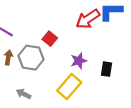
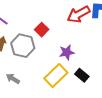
black rectangle: (106, 69) -> (82, 75), moved, turned -64

